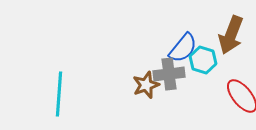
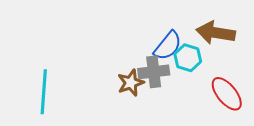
brown arrow: (231, 35) -> (216, 33), turned 78

